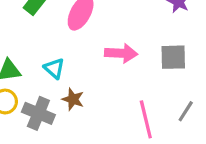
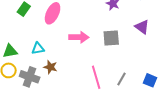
cyan triangle: (54, 68) -> (38, 49), turned -48
gray line: (186, 111) -> (122, 79), moved

